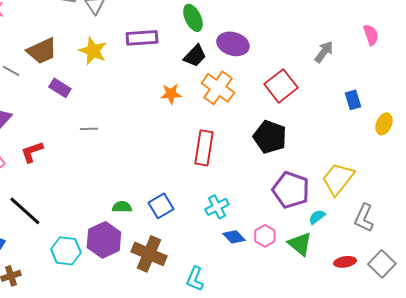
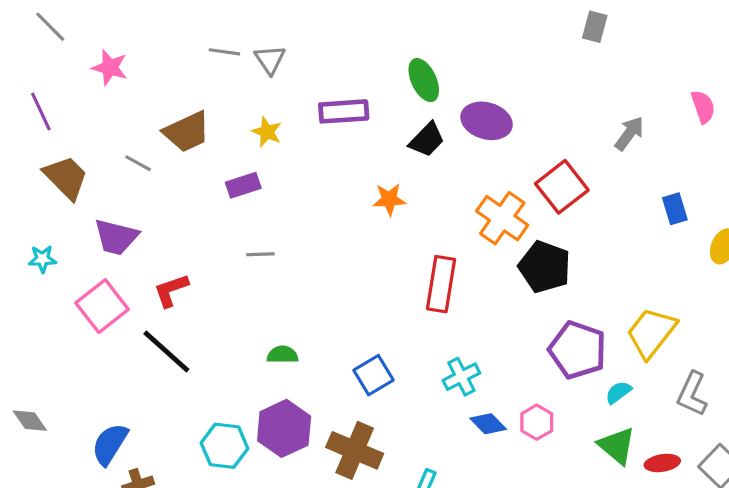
yellow star: (93, 51) -> (267, 132), size x0.7
purple rectangle: (60, 88) -> (243, 185), moved, turned -50
orange cross: (218, 88) -> (502, 218), moved
green semicircle: (122, 207) -> (282, 355), moved
black line: (25, 211) -> (166, 352), moved
green triangle: (300, 244) -> (617, 446), moved

